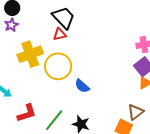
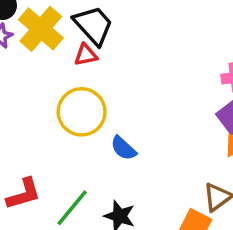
yellow cross: (30, 54) -> (41, 29), moved, turned -30

